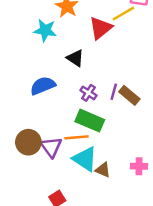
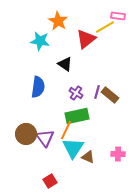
blue semicircle: (43, 86) -> (38, 87), turned 120
green rectangle: (90, 121) -> (77, 116), turned -35
orange line: (76, 137) -> (66, 130), turned -60
cyan triangle: (85, 159) -> (73, 148), turned 30

